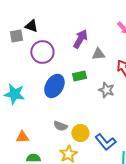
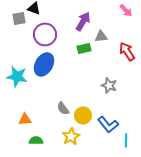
green rectangle: (79, 76) -> (84, 48), moved
blue ellipse: (54, 86) -> (44, 64), moved
gray star: (106, 90) -> (109, 85), moved
gray semicircle: (60, 126) -> (63, 108), turned 32

